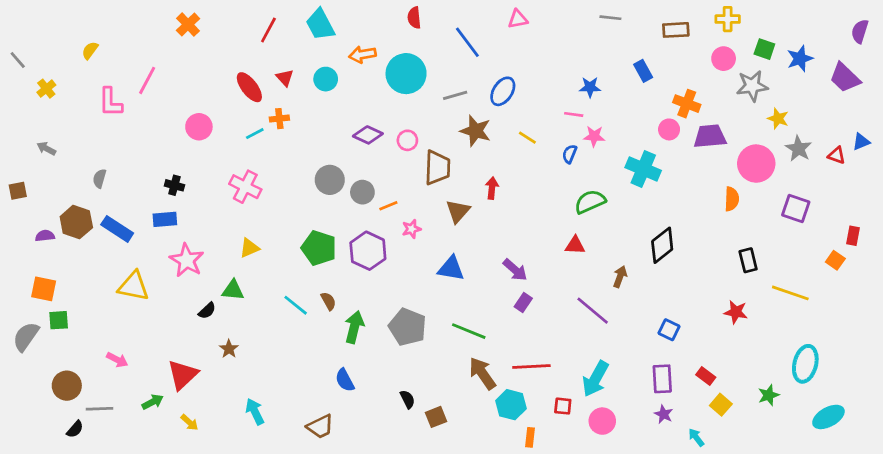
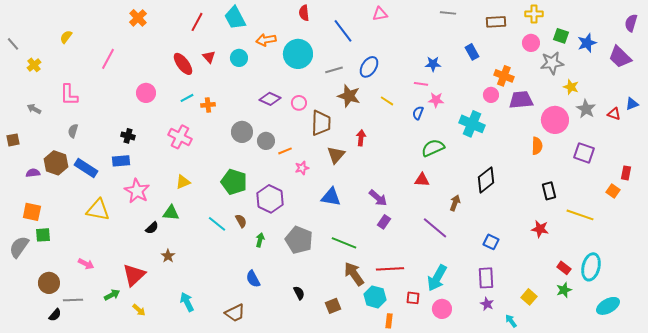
pink L-shape: (110, 102) -> (69, 95), moved
orange cross: (279, 119) -> (208, 105), moved
purple hexagon: (368, 251) -> (270, 199), moved
green arrow: (354, 327) -> (260, 240), size x0.6
red rectangle: (706, 376) -> (564, 268), moved
brown square: (436, 417) -> (333, 306), moved

